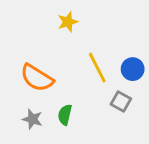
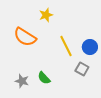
orange semicircle: (37, 78) -> (25, 37), moved
green semicircle: (65, 115) -> (44, 78), turned -56

